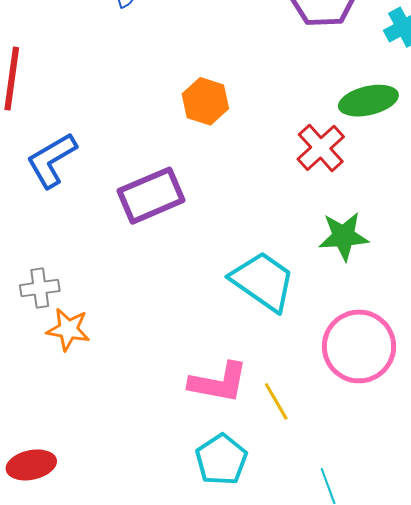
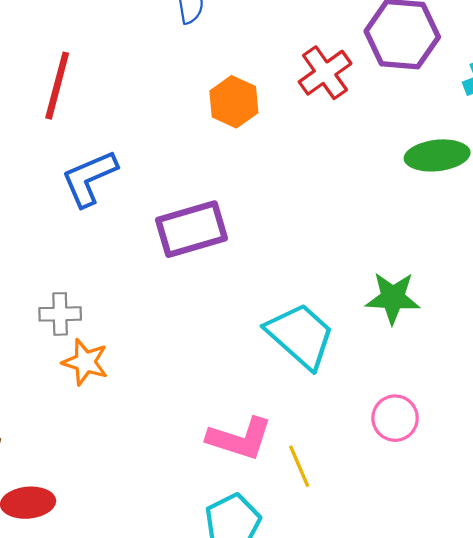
orange hexagon: (205, 101) -> (234, 102), moved
red cross: (321, 148) -> (325, 73), moved
pink circle: (359, 346) -> (395, 418), size x0.6

